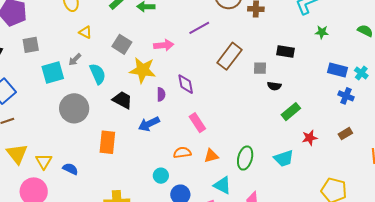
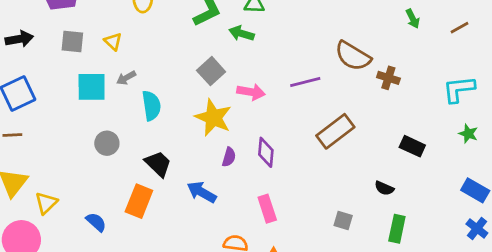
yellow triangle: (85, 32) -> (113, 41), moved
gray square: (122, 44) -> (211, 71), moved
gray square: (260, 68) -> (343, 220), moved
black trapezoid: (122, 100) -> (158, 164), moved
gray circle: (74, 108) -> (107, 143), size x0.6
green rectangle: (291, 112) -> (397, 229), turned -54
blue arrow: (149, 124) -> (202, 192), turned 40
blue semicircle: (70, 169) -> (96, 222), moved

